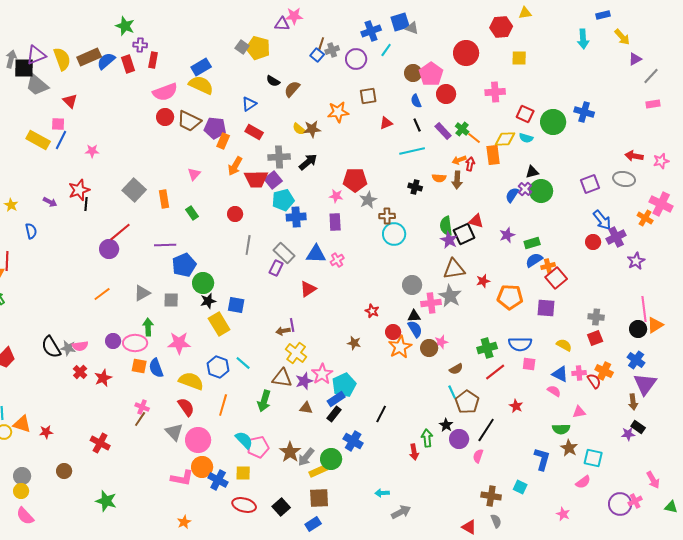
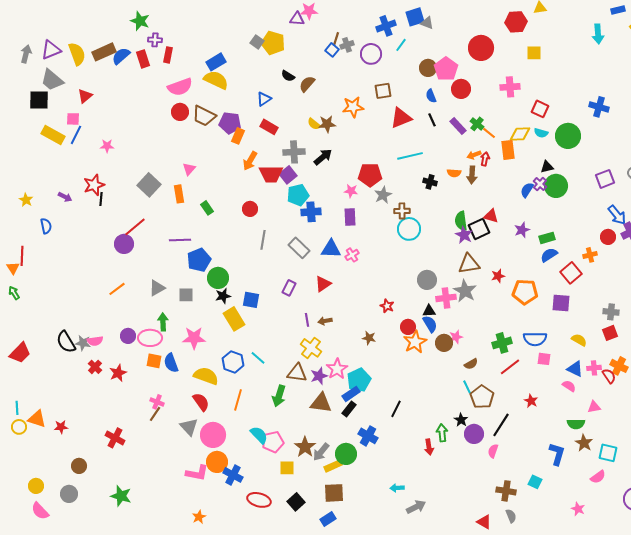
black square: (24, 68) -> (39, 100), moved
red triangle: (70, 101) -> (85, 96), turned 35
green circle: (553, 122) -> (568, 136), moved
red triangle: (386, 123) -> (401, 118), size x1.6
cyan line: (412, 151) -> (410, 156), moved
pink triangle: (194, 174) -> (189, 169), moved
orange cross: (548, 266) -> (590, 255), moved
purple rectangle: (276, 268) -> (289, 288), moved
brown arrow: (283, 331) -> (325, 321), moved
brown triangle: (306, 408) -> (321, 403), size x1.6
yellow square: (243, 473) -> (287, 468), moved
gray circle: (22, 476) -> (69, 494), moved

